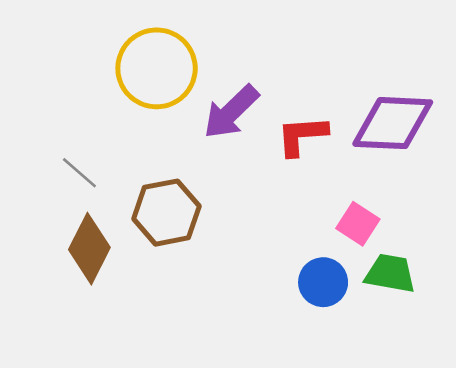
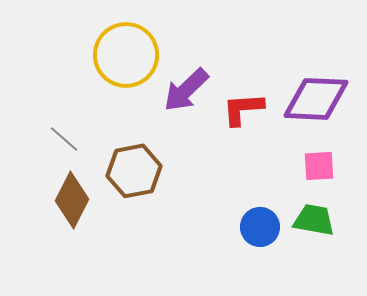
pink square: (358, 224) -> (319, 166), moved, turned -36

